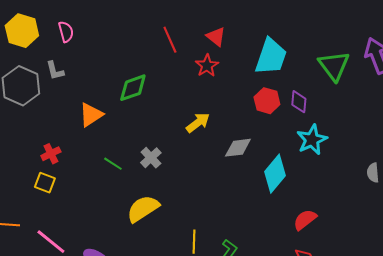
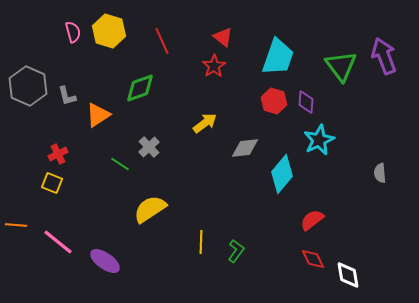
yellow hexagon: (22, 31) -> (109, 31), moved
red line: (170, 40) -> (162, 41), moved
gray L-shape: (55, 71) -> (67, 96), moved
gray cross: (151, 158) -> (149, 147), moved

